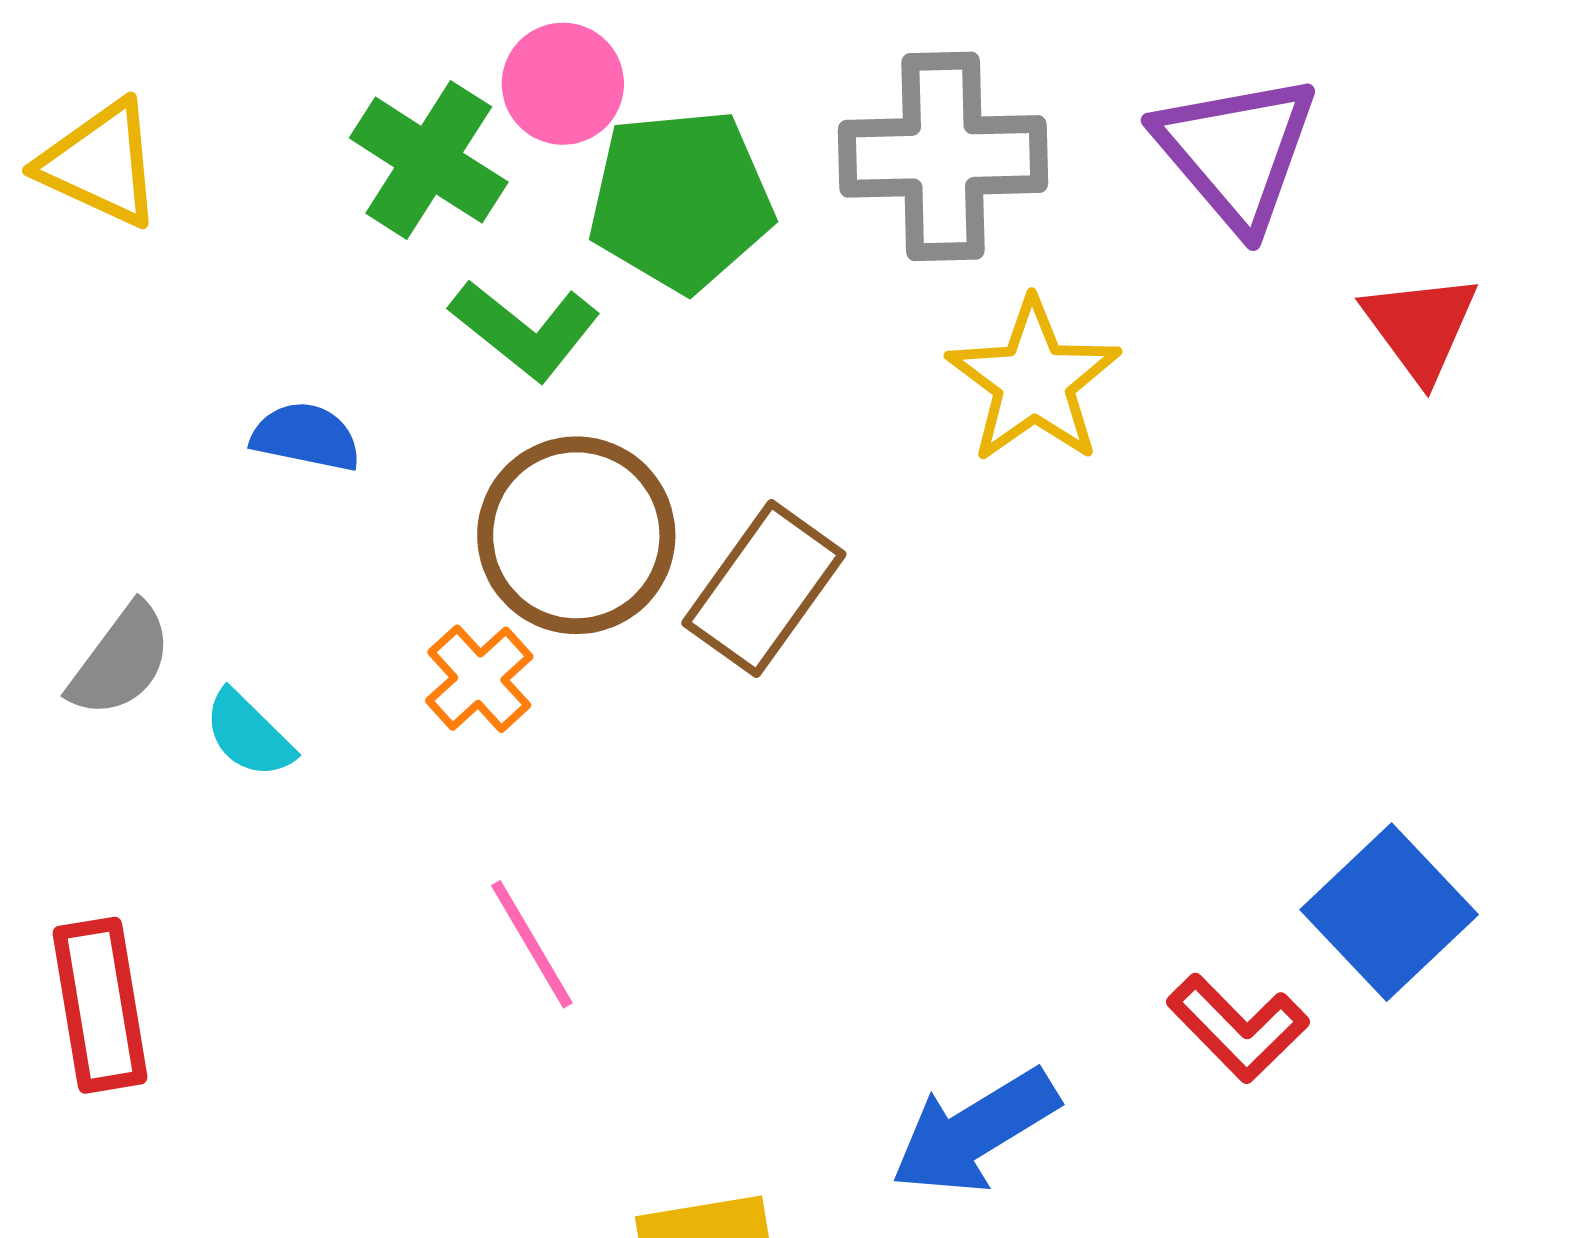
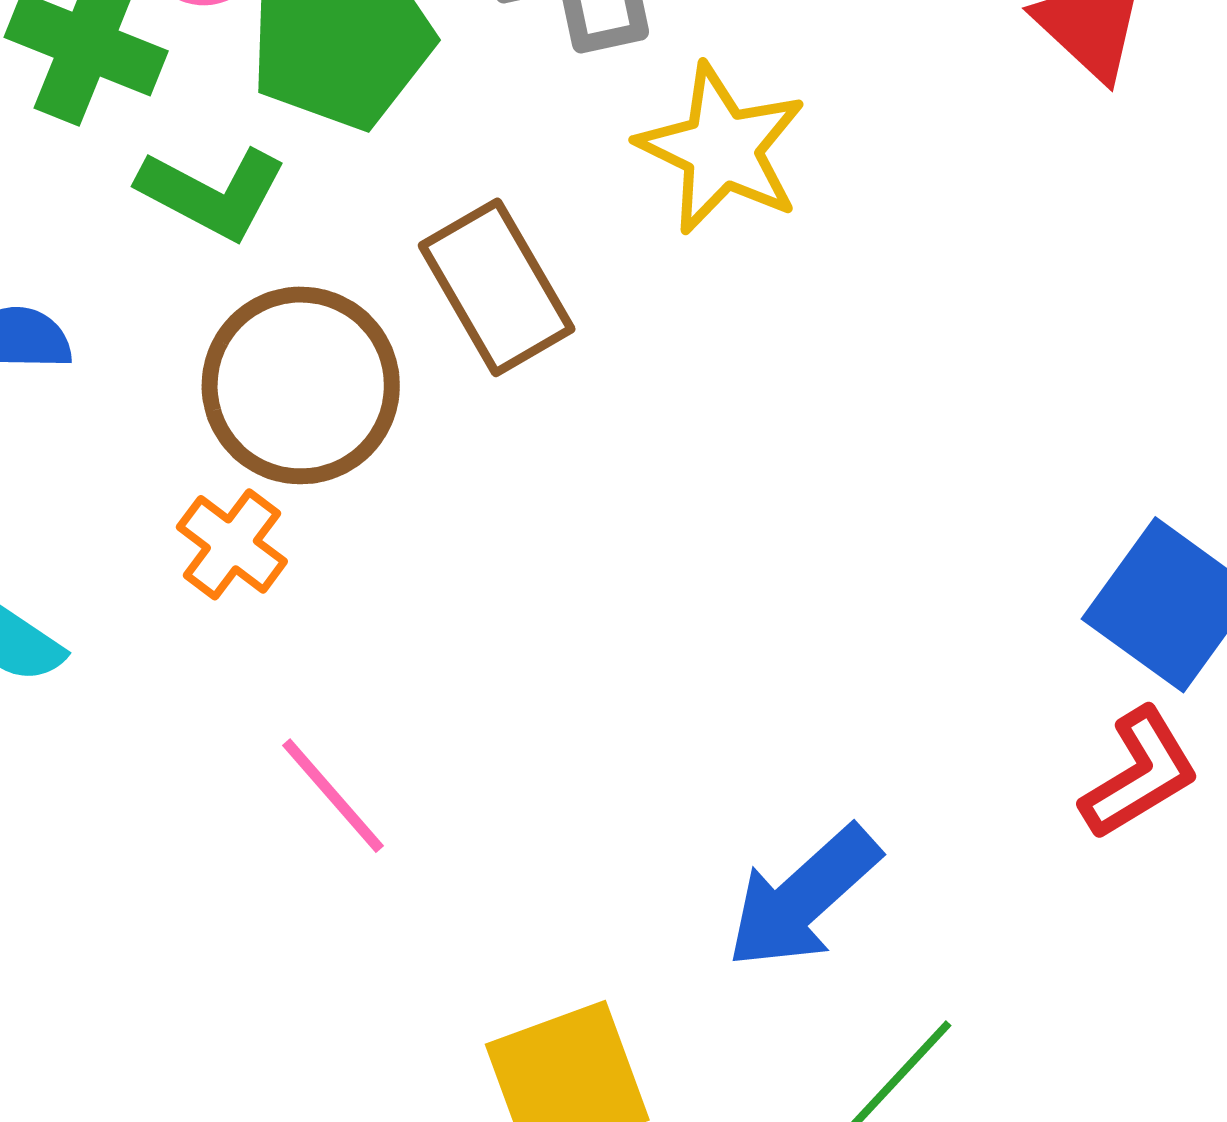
brown rectangle: (764, 589) -> (497, 287), moved, turned -55
red L-shape: (1238, 1028) -> (1140, 774), moved, turned -66

